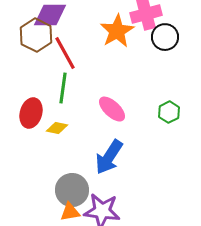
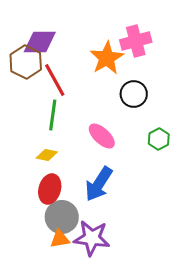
black circle: (165, 37) -> (134, 94), moved
red ellipse: (31, 113) -> (50, 189), moved

